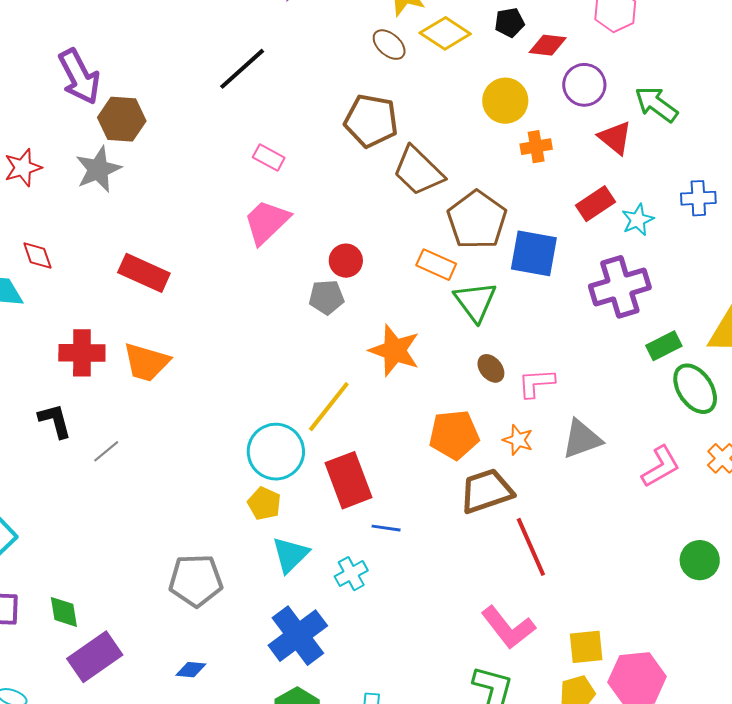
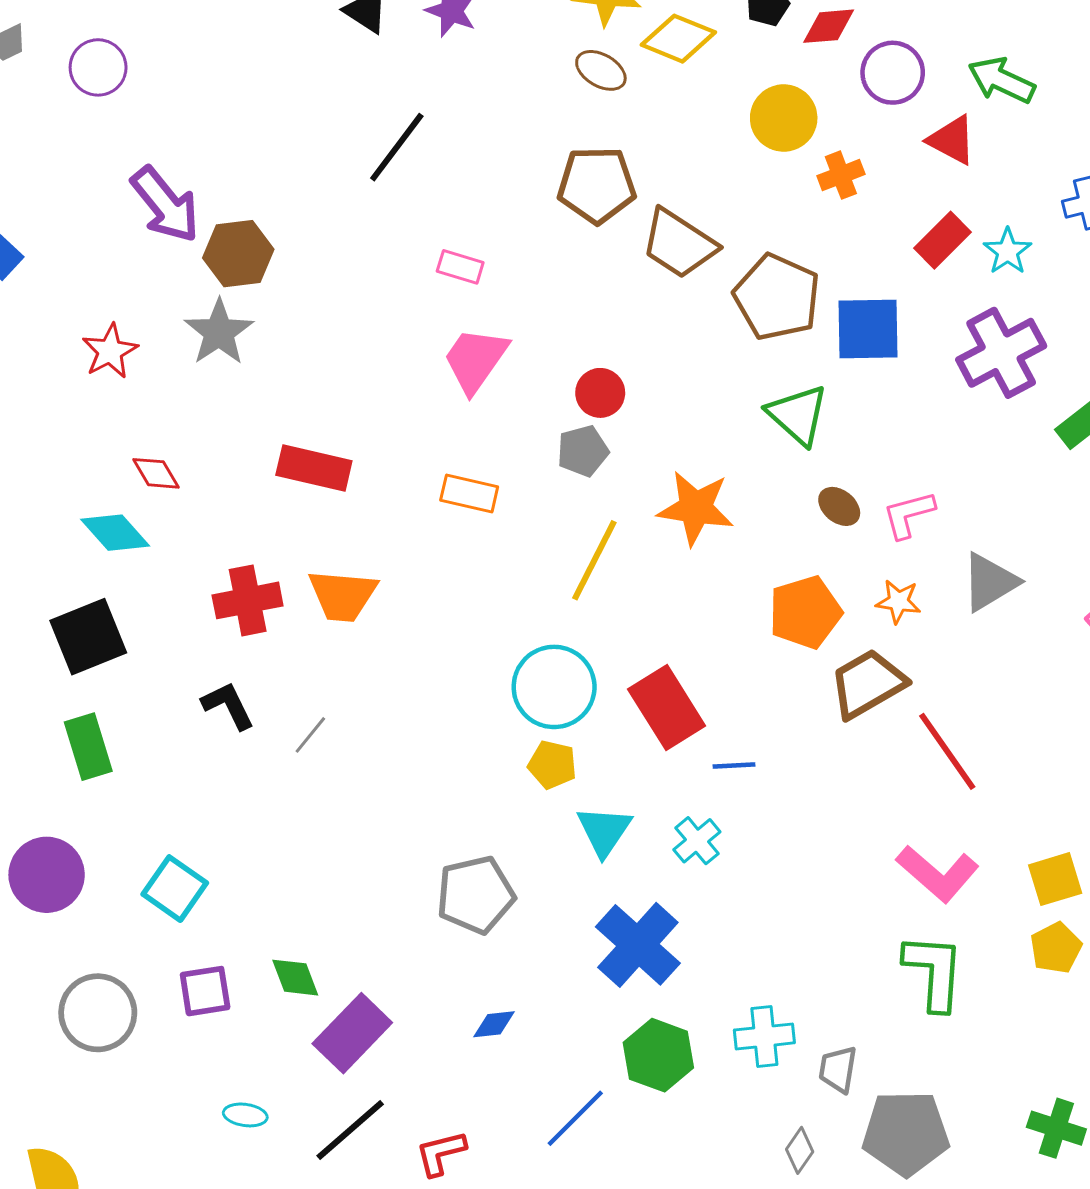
orange rectangle: (436, 265) -> (469, 494), moved
yellow line: (329, 407) -> (594, 560), moved

